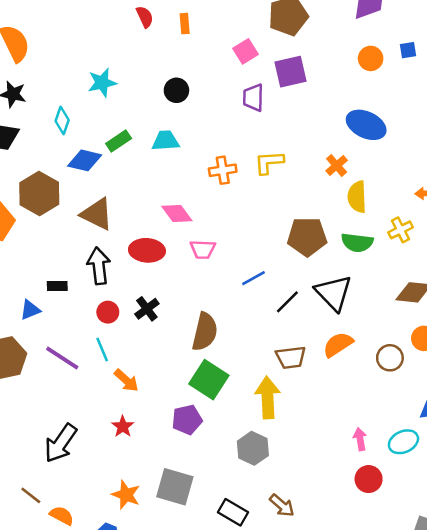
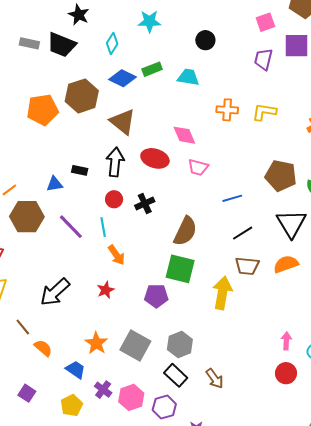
black line: (287, 302) -> (243, 233), moved
green square: (209, 380) -> (180, 269), turned -32
gray hexagon: (253, 448) -> (180, 345), moved

